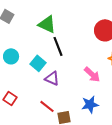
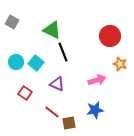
cyan square: (38, 63) -> (36, 63), moved
pink arrow: (92, 74) -> (97, 80), turned -60
red square: (10, 98) -> (25, 93), moved

